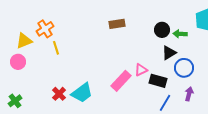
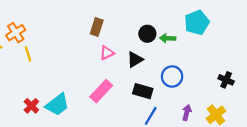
brown rectangle: (117, 24) -> (97, 27), turned -63
black triangle: (169, 53) -> (135, 60), moved
pink triangle: (141, 70) -> (107, 53), moved
purple arrow: (189, 94) -> (187, 113), moved

